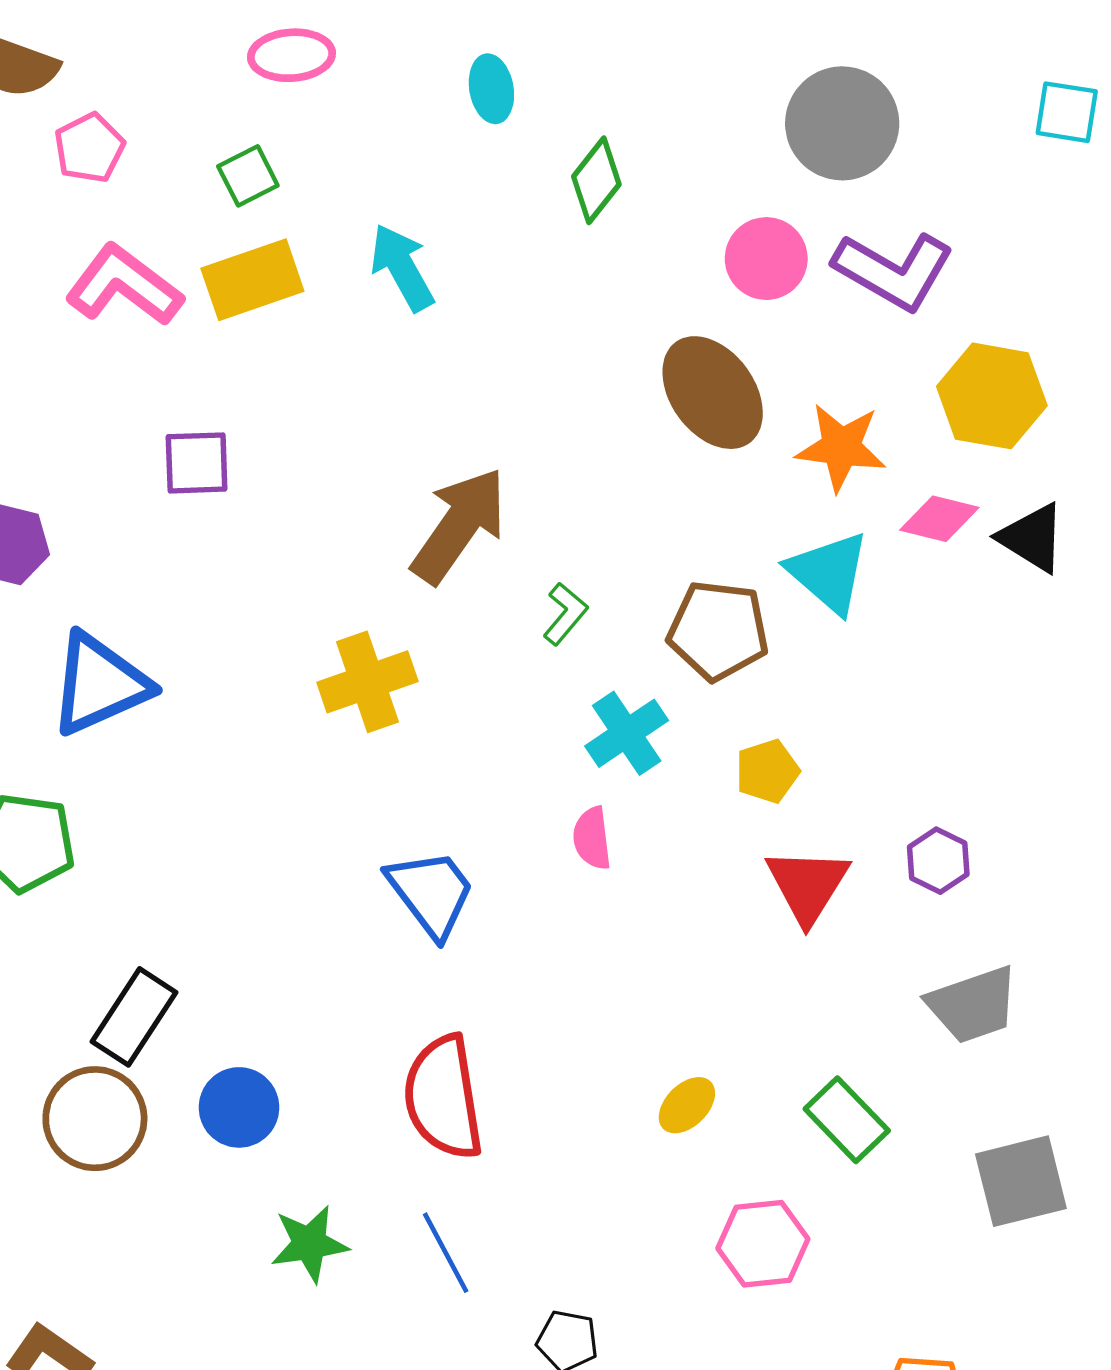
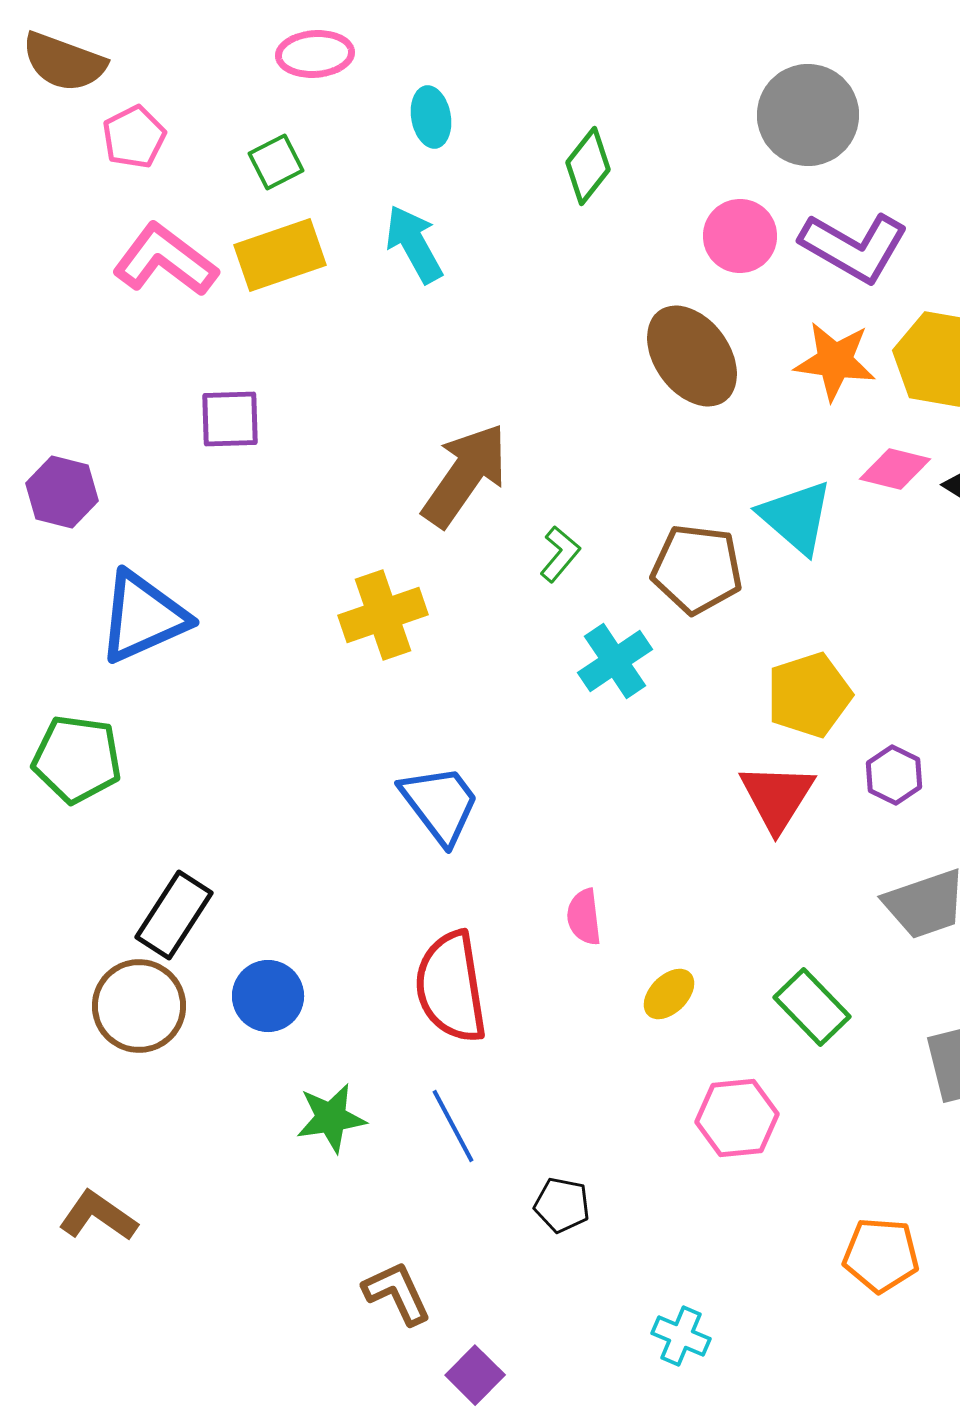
cyan ellipse: (491, 89) -> (431, 117), moved
orange star: (841, 447) -> (835, 361), moved
yellow pentagon: (767, 771) -> (809, 695), moved, size x1.5
pink semicircle: (592, 838) -> (584, 917), moved

